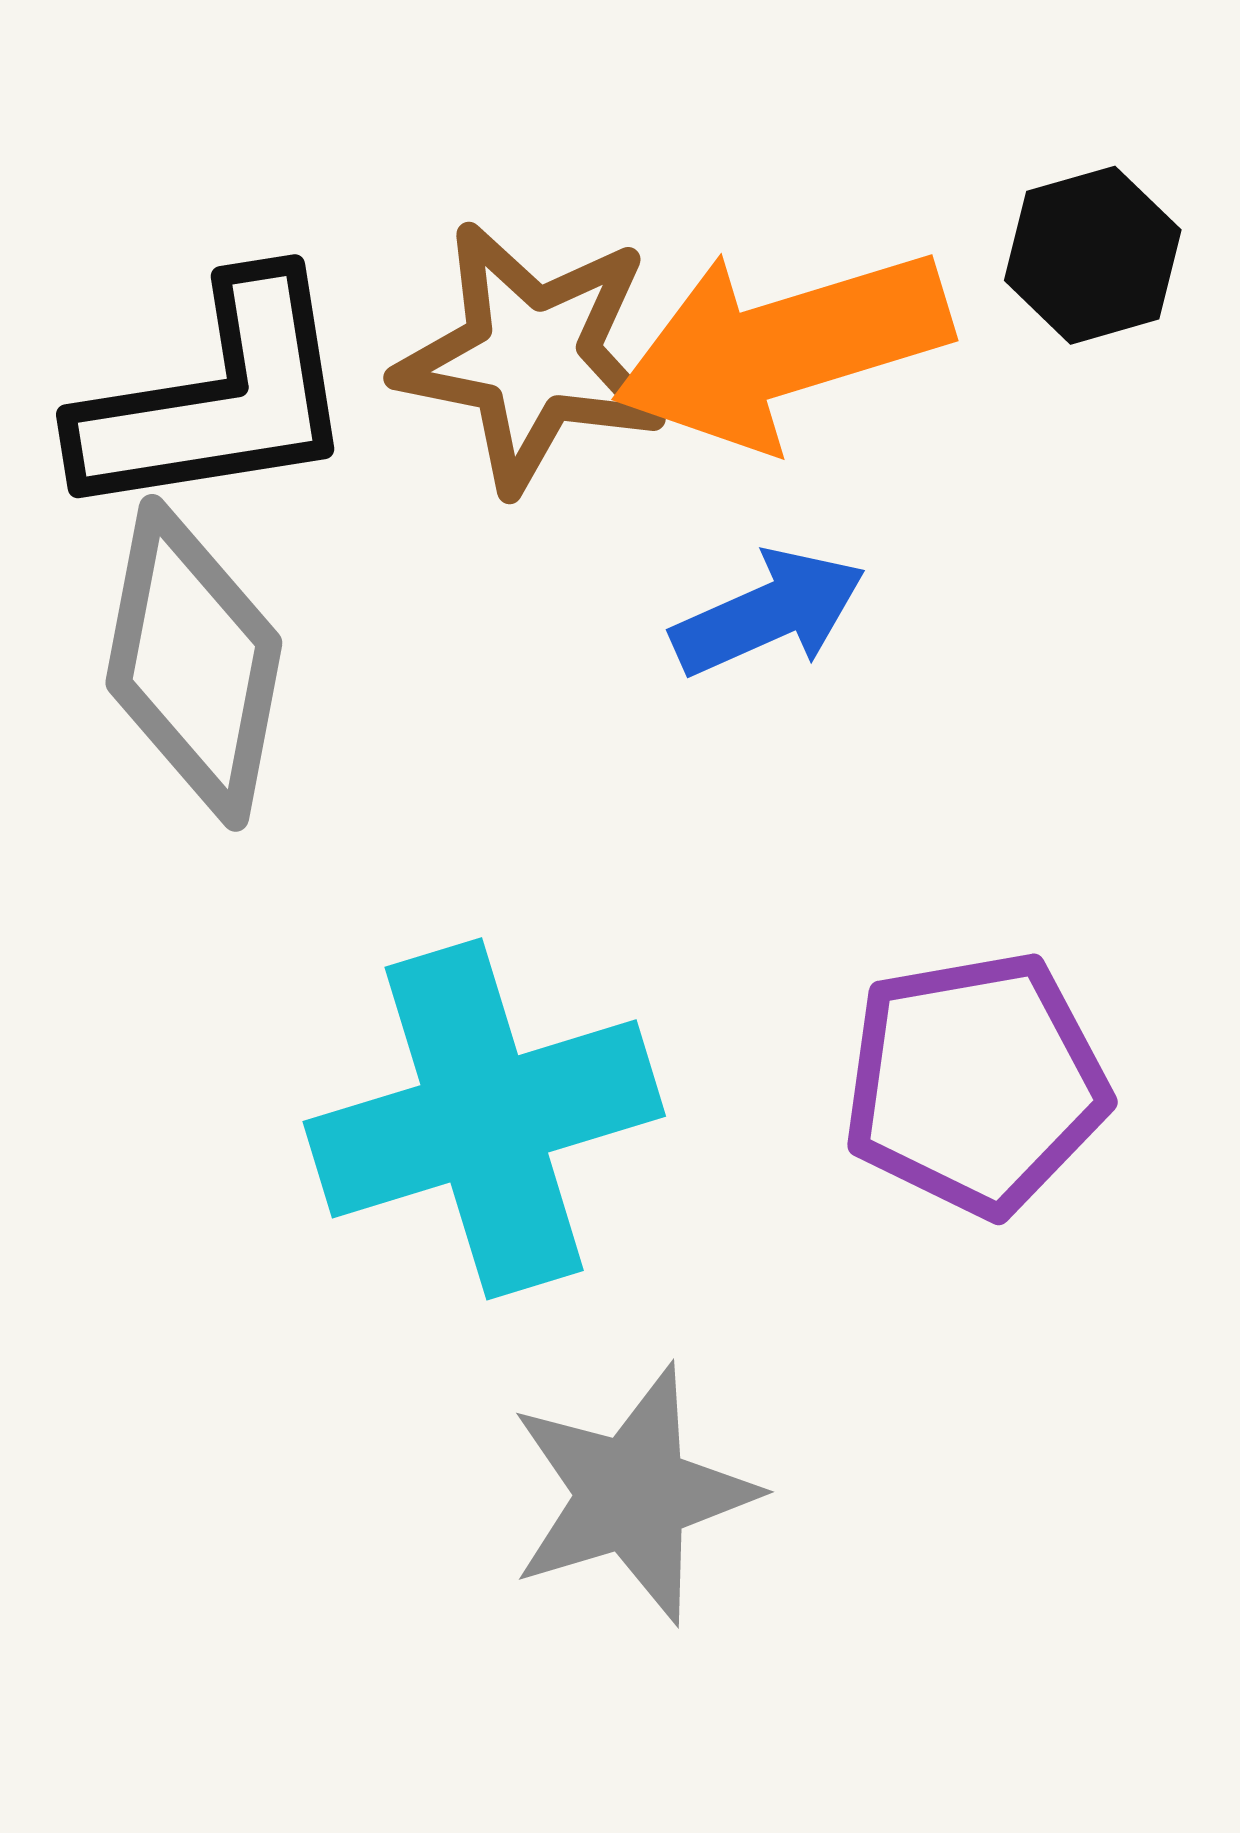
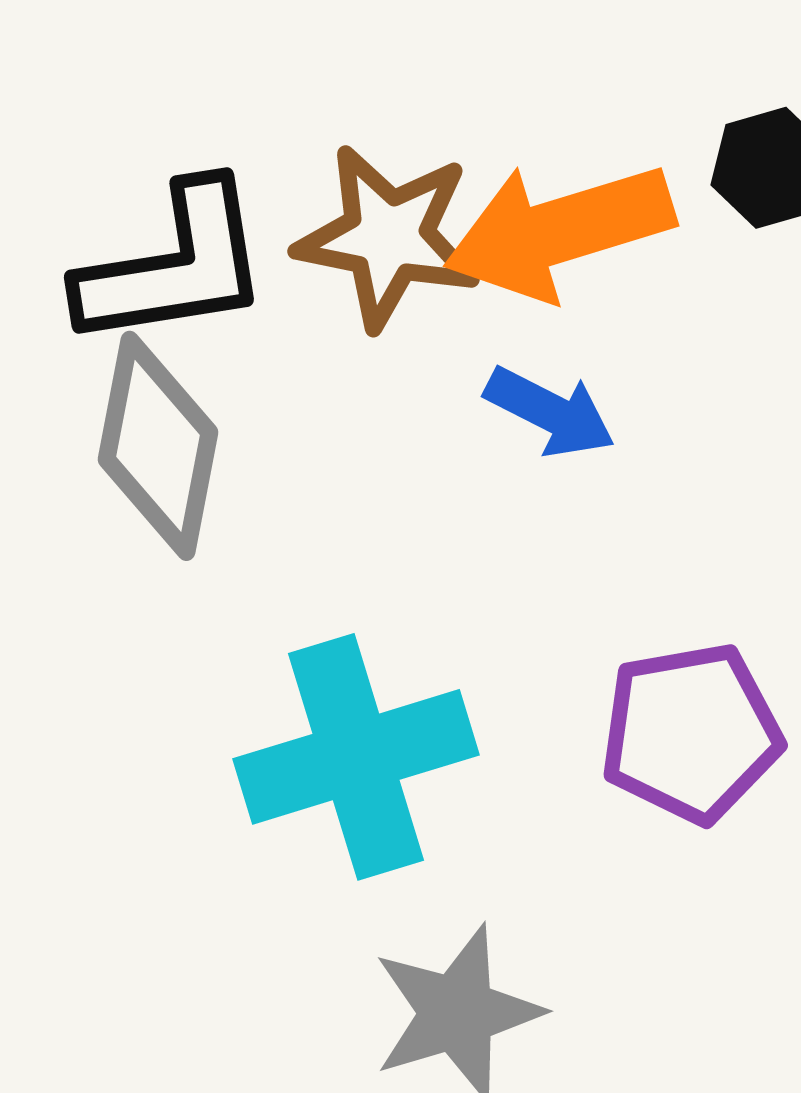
blue arrow: (769, 613) -> (550, 412), turned 51

